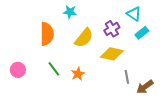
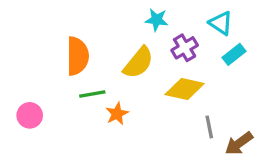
cyan star: (70, 12) -> (157, 20), moved
green line: (54, 69) -> (92, 94), moved, turned -63
orange star: (78, 74) -> (117, 114), moved

